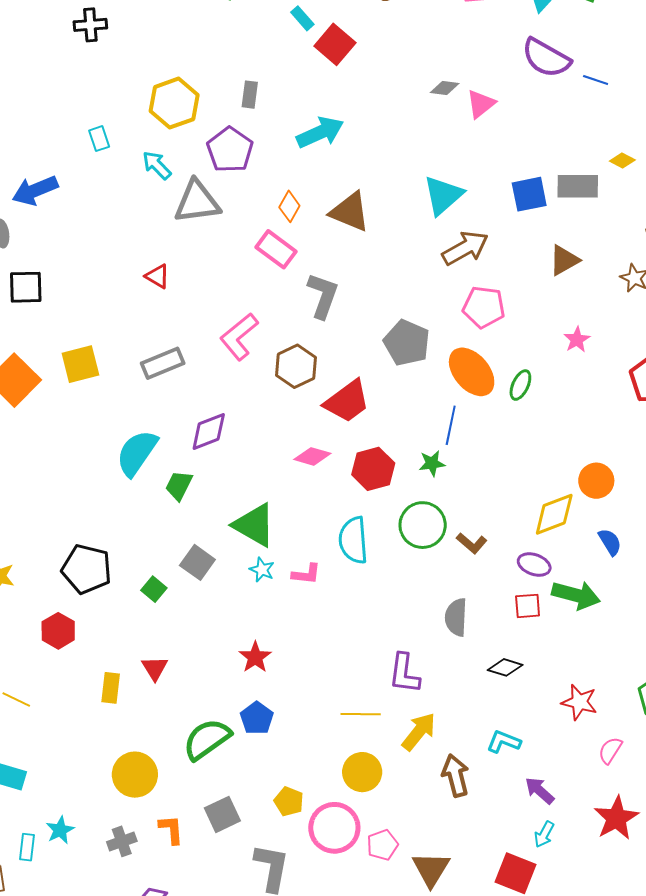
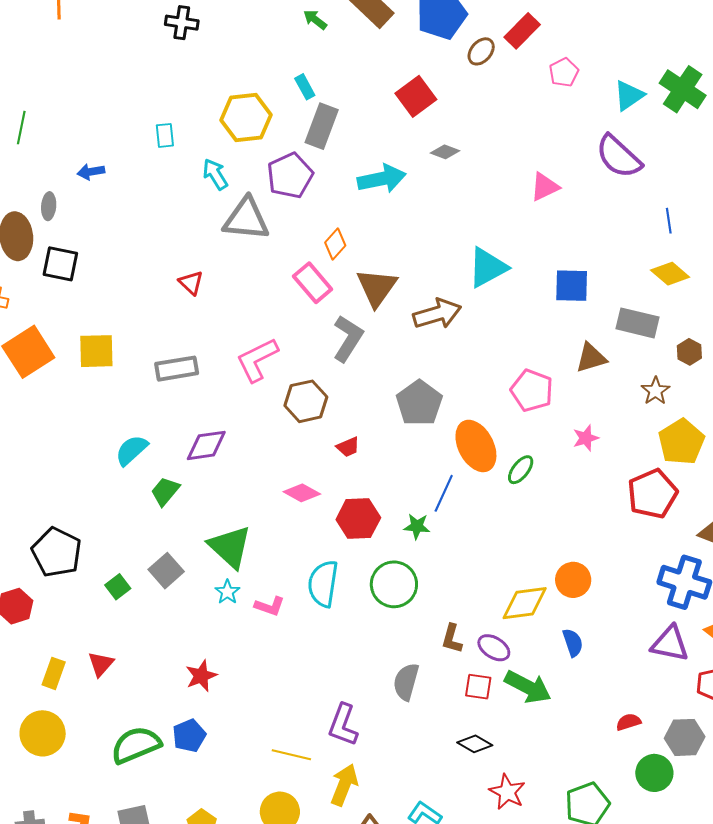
cyan rectangle: (302, 18) -> (305, 87), moved
blue line: (596, 80) -> (669, 221), moved, turned 50
gray diamond: (445, 88) -> (445, 152), moved
gray rectangle: (250, 95) -> (322, 126), size x1.6
yellow diamond: (622, 161) -> (670, 274), size x1.5
gray rectangle: (578, 186) -> (637, 323), moved
blue arrow: (35, 190) -> (91, 172), size x0.6
brown triangle: (350, 212) -> (377, 287), moved, turned 30
brown arrow: (465, 248) -> (437, 314), moved
pink pentagon: (484, 307) -> (532, 390), moved
red trapezoid: (347, 401) -> (348, 447), size x0.5
cyan semicircle: (137, 453) -> (131, 450), size x0.7
brown L-shape: (472, 543) -> (452, 639), moved, turned 52
black diamond: (505, 667) -> (475, 744), moved
yellow arrow: (419, 732) -> (344, 785), turned -30
yellow circle: (135, 775) -> (43, 733), moved

